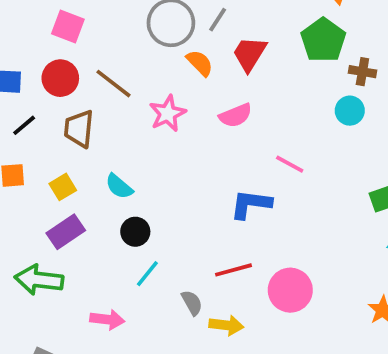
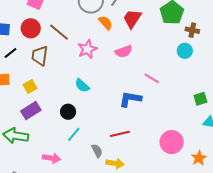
cyan semicircle: (119, 186) -> (82, 86), moved
pink circle: (290, 290) -> (172, 142), moved

